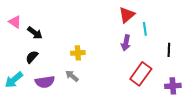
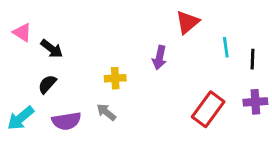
cyan line: (145, 29) -> (226, 47), moved
purple arrow: (126, 43) -> (159, 58), moved
black line: (169, 50) -> (252, 59), moved
purple cross: (173, 86) -> (255, 102), moved

